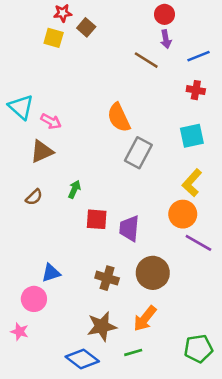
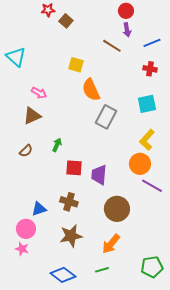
yellow square: (54, 38) -> (76, 65), moved
cyan triangle: (21, 107) -> (16, 57), moved
brown cross: (107, 278) -> (69, 202), moved
brown star: (102, 326) -> (71, 236), moved
pink star: (20, 332) -> (22, 249), moved

